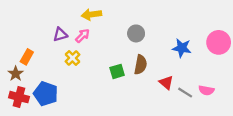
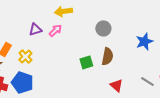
blue star: (182, 48) -> (144, 41), turned -30
yellow cross: (72, 58) -> (25, 56), moved
red triangle: (166, 83) -> (116, 85), moved

